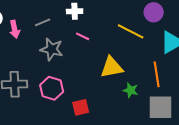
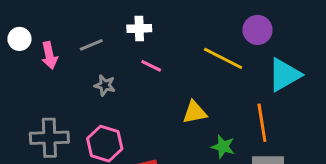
gray star: (52, 49) -> (105, 85), size x0.6
yellow triangle: (112, 67) -> (195, 112), size x0.7

